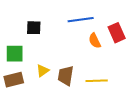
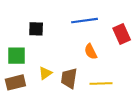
orange semicircle: (95, 41) -> (91, 52), moved

